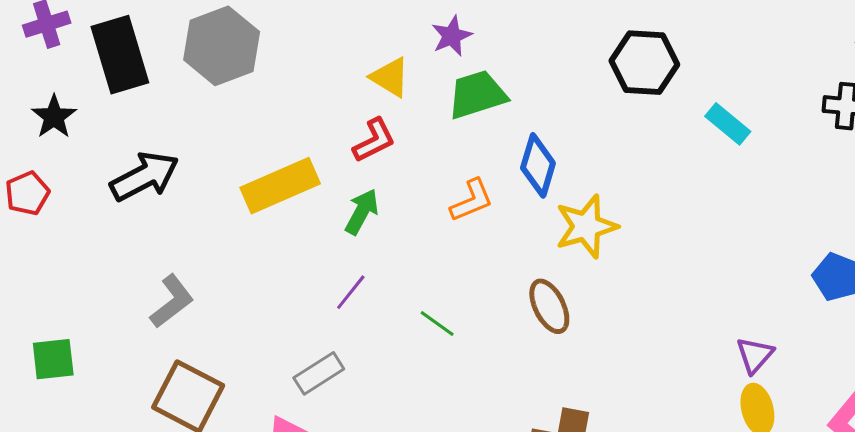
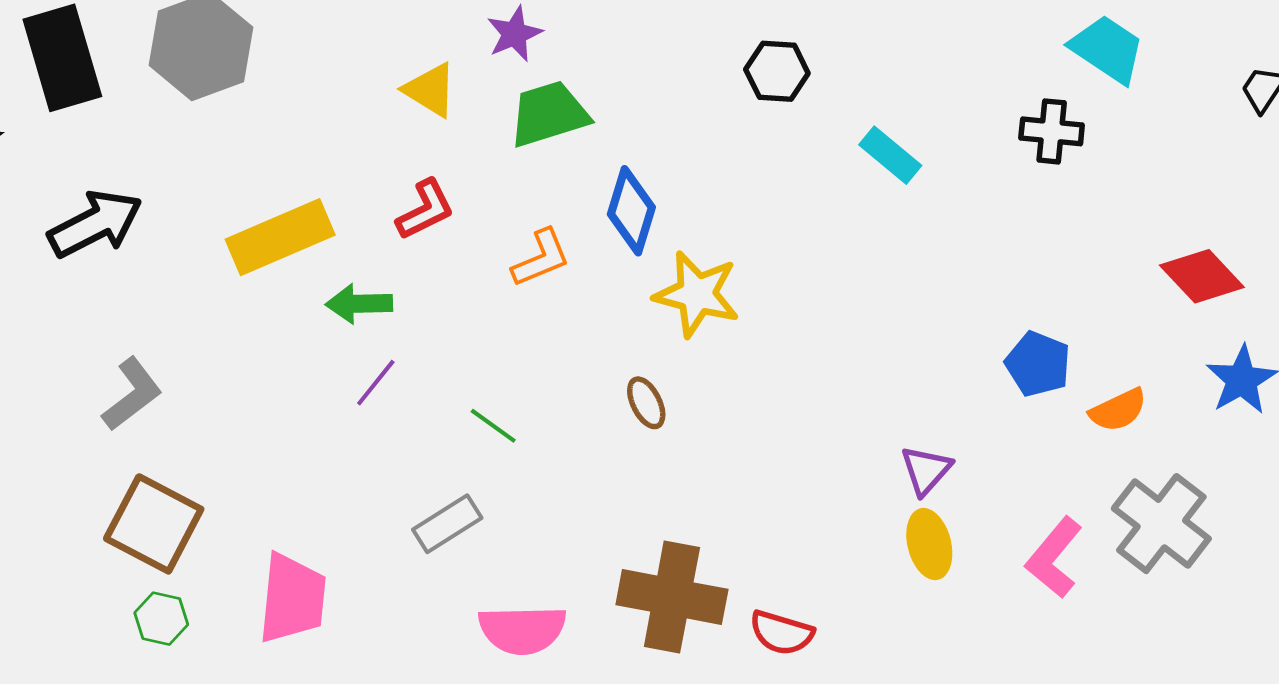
black hexagon: (644, 63) -> (777, 71), size x0.7
red L-shape: (374, 140) -> (425, 210), moved
green arrow: (362, 212) -> (359, 304), moved, turned -120
yellow star: (586, 226) -> (697, 294), turned 30
brown ellipse: (549, 306) -> (646, 403), size x0.7
gray rectangle: (319, 373) -> (447, 524), moved

